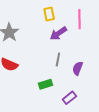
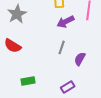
green rectangle: (46, 84) -> (28, 81), moved

